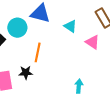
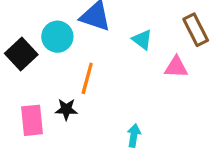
pink triangle: (92, 42) -> (176, 67), turned -35
cyan arrow: (79, 86) -> (134, 135), moved

